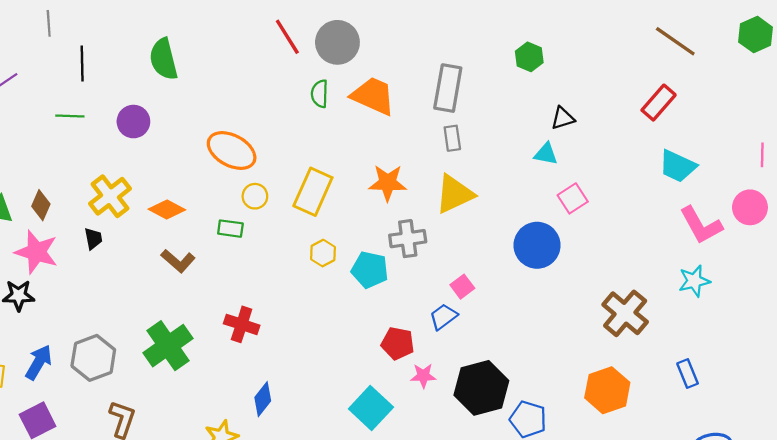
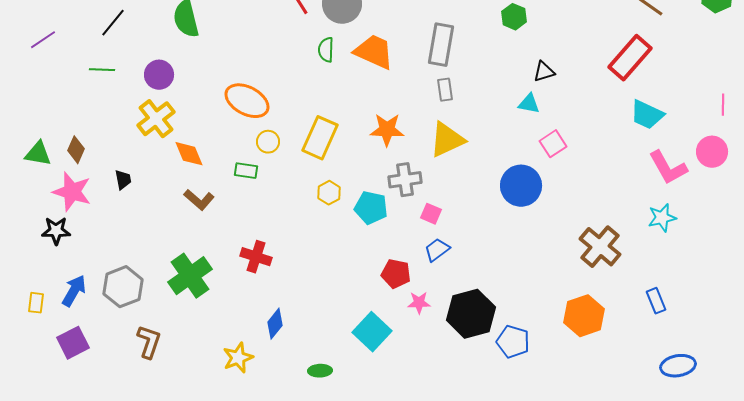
black line: (82, 64) -> (113, 23), turned 40
red rectangle: (659, 103) -> (630, 58), size x1.4
yellow cross: (110, 196) -> (156, 119), moved
orange diamond: (167, 210) -> (189, 154), turned 40
pink square: (462, 287) -> (431, 214), moved, turned -30

